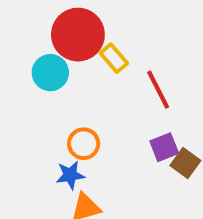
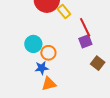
cyan circle: (50, 73) -> (33, 44), moved
purple square: (164, 147) -> (85, 41), moved

